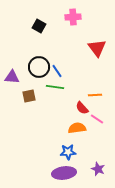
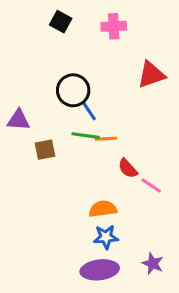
black square: (39, 26) -> (61, 22), moved
red triangle: (97, 48) -> (151, 75), turned 48
black circle: (39, 67) -> (73, 90), moved
orange line: (95, 95) -> (106, 139), moved
orange semicircle: (77, 128) -> (103, 209), moved

